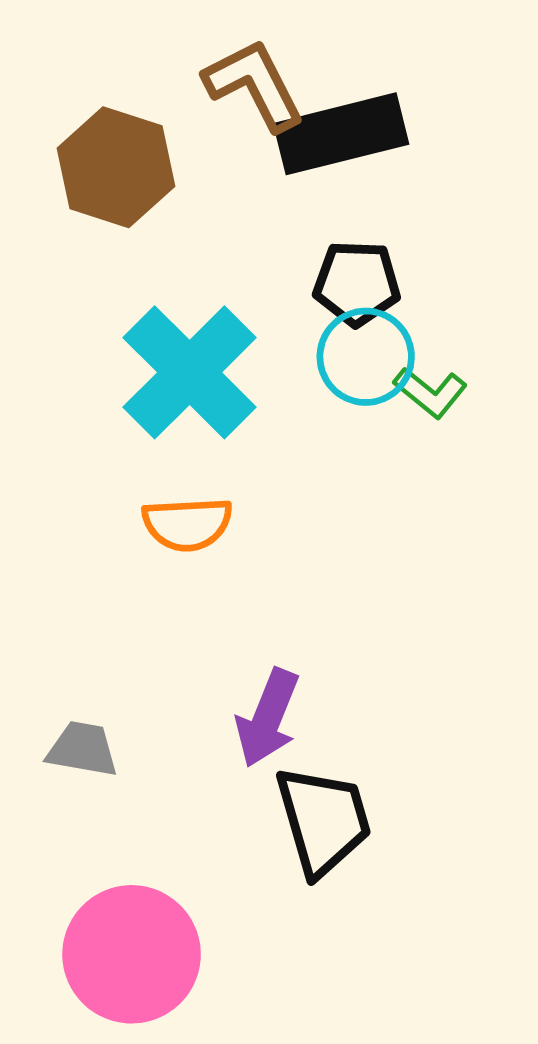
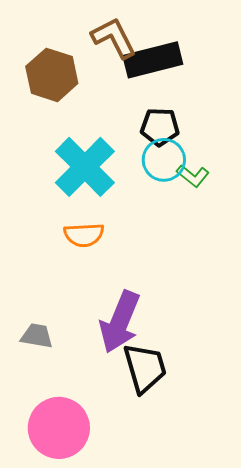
purple arrow: (268, 718) -> (120, 322), size x1.4

